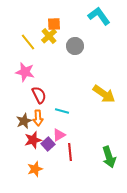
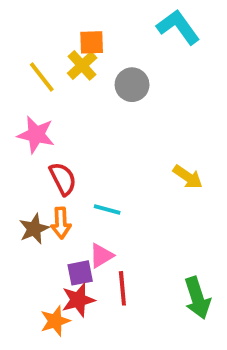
yellow arrow: (104, 94) -> (188, 177), size x0.7
red star: (33, 140) -> (78, 300), moved
purple square: (48, 144) -> (80, 273), turned 32

